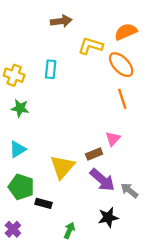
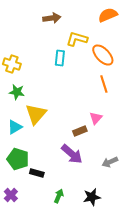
orange semicircle: (126, 32) -> (108, 15), moved
cyan rectangle: (51, 69) -> (60, 58), moved
yellow triangle: (62, 167) -> (36, 114), moved
purple arrow: (102, 180) -> (72, 154), moved
gray arrow: (129, 190) -> (110, 162), turned -63
black star: (108, 217) -> (92, 197), moved

